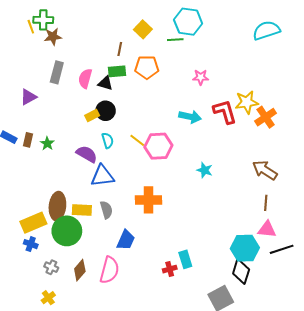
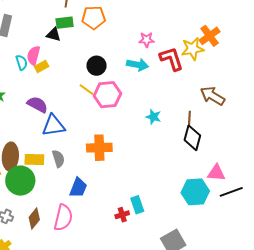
pink star: (201, 77) -> (147, 40), moved
pink semicircle: (85, 78) -> (34, 56), moved
black circle: (106, 111) -> (97, 66), moved
orange cross: (266, 117) -> (210, 36), moved
cyan semicircle: (108, 140) -> (22, 63), moved
brown arrow: (265, 170) -> (212, 96), moved
brown line: (266, 203) -> (189, 119), moved
black diamond: (241, 271) -> (192, 138), moved

